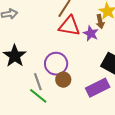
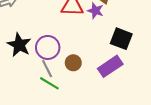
purple circle: (56, 64) -> (48, 47), moved

